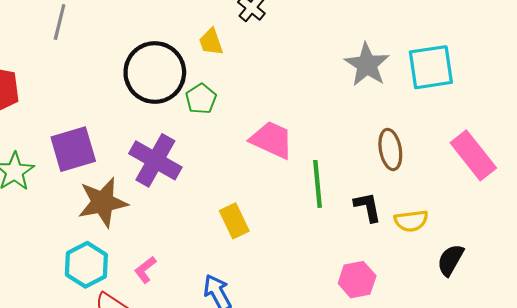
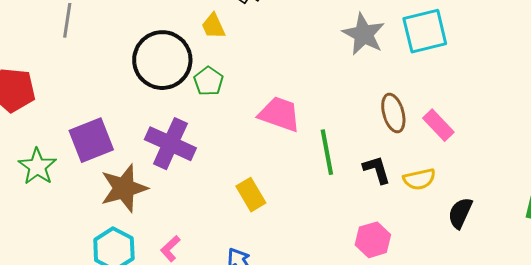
pink rectangle: (473, 155) -> (438, 125), moved, size x0.7

